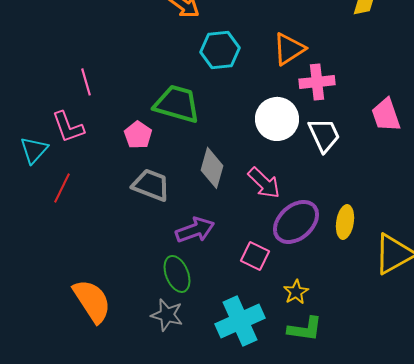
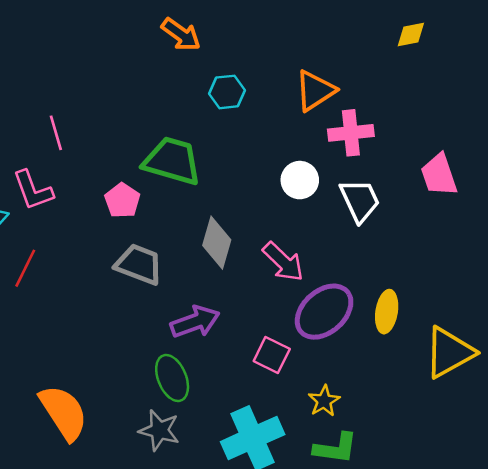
cyan hexagon: (220, 50) -> (227, 92), size x0.7
white circle: (277, 119) -> (300, 180), size x0.7

